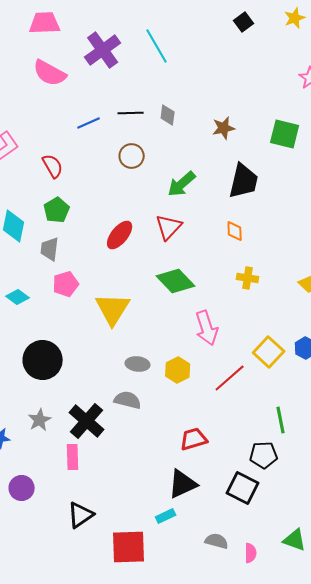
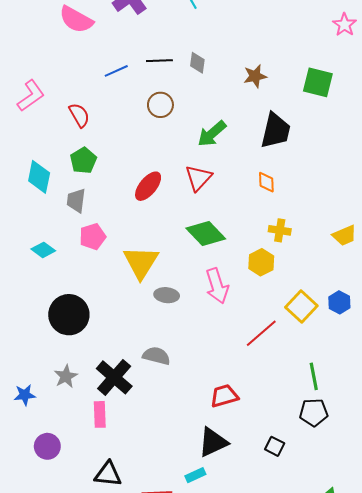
pink arrow: (207, 328) -> (217, 286), moved
gray ellipse: (138, 364) -> (167, 295), moved
yellow hexagon: (178, 370) -> (261, 262), moved
black pentagon: (264, 455) -> (314, 412), moved
black square: (243, 488) -> (275, 446), size x0.6
black triangle: (81, 515) -> (108, 474), turned 40

